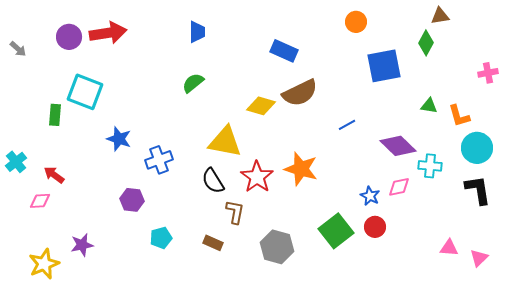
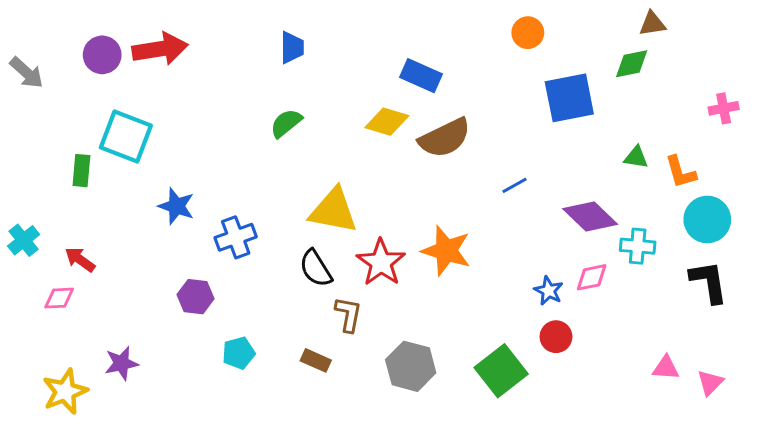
green diamond: (426, 43) -> (632, 64), turned 50
gray arrow: (18, 49) -> (27, 73), size x1.4
yellow diamond: (261, 106) -> (387, 122), moved
green square: (336, 231) -> (501, 371), moved

